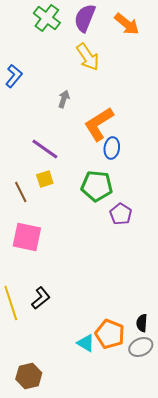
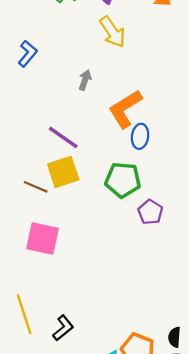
yellow square: (45, 179) -> (63, 172), size x1.6
brown line: (21, 192) -> (36, 187), turned -40
black L-shape: (41, 298) -> (63, 328), moved

